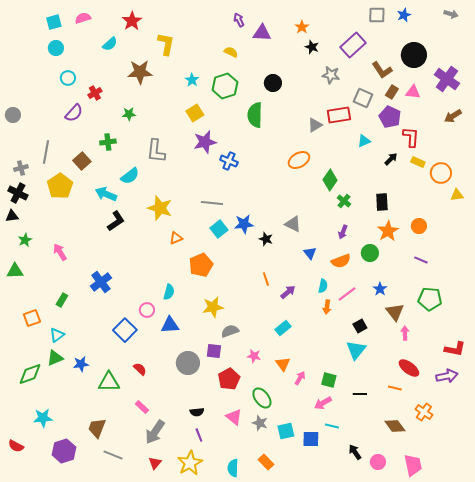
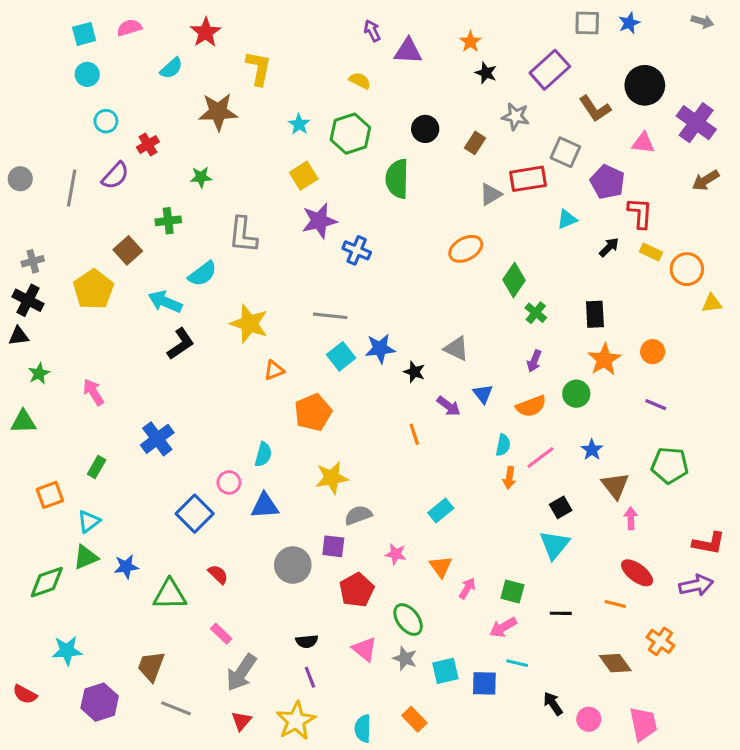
brown rectangle: (392, 92) -> (475, 143), moved
gray line: (46, 152) -> (72, 188), moved
purple arrow: (288, 292) -> (449, 406), moved, turned 77

